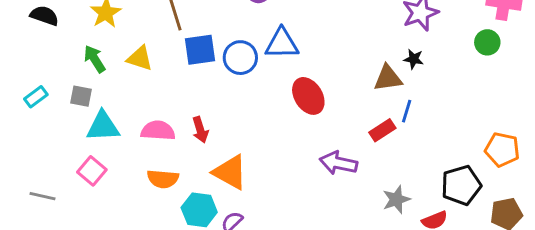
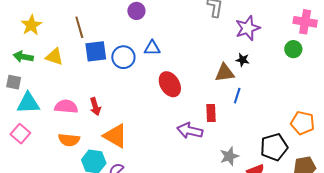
blue triangle: (282, 44) -> (152, 48), size x0.7
green arrow: (95, 59) -> (23, 57), turned -48
red rectangle: (382, 130) -> (211, 113), moved, turned -60

